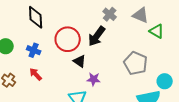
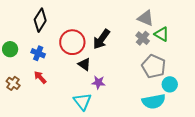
gray cross: (110, 14) -> (143, 38), moved
black diamond: (36, 17) -> (40, 20), turned 35
gray pentagon: (136, 63) -> (154, 66), moved

